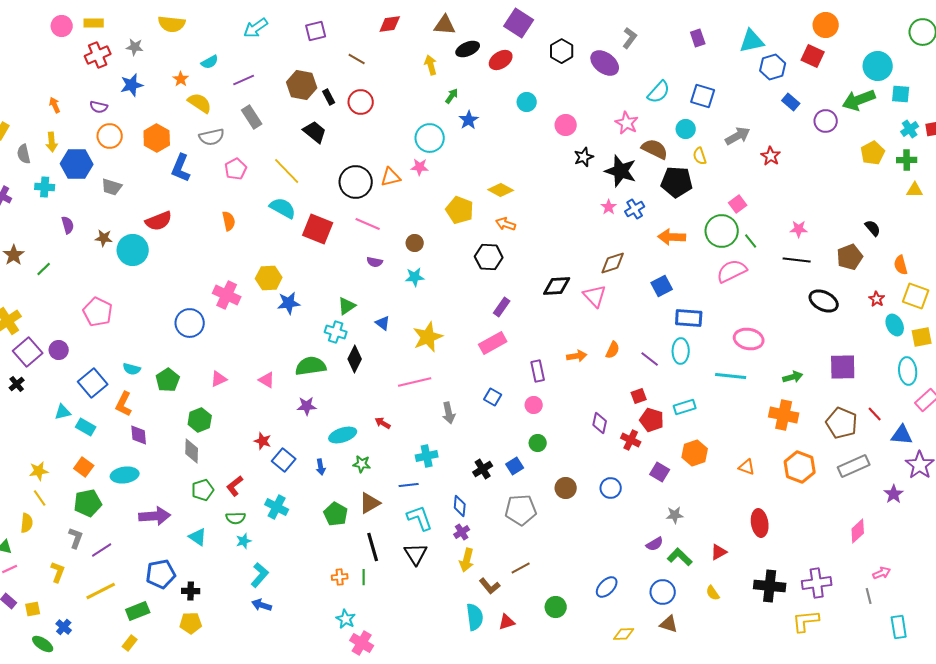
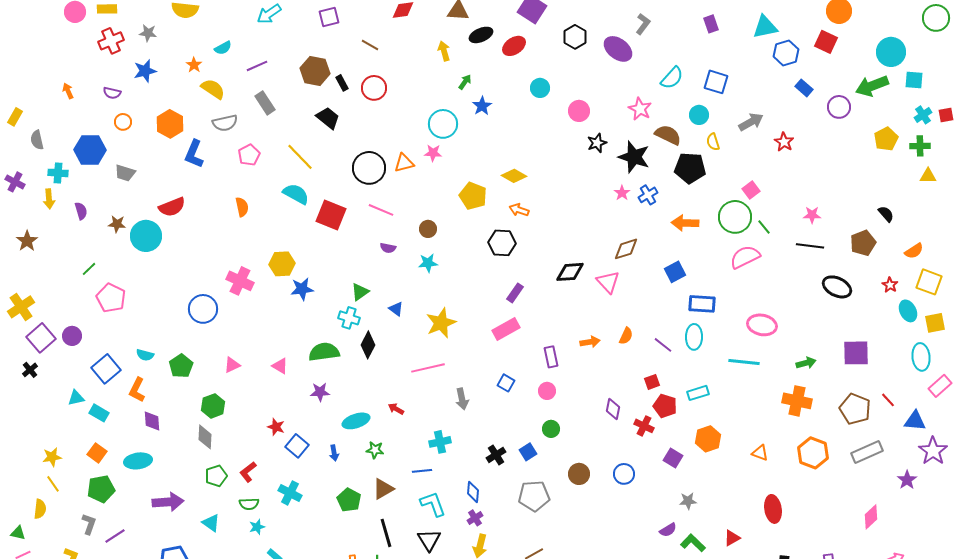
orange circle: (110, 136) -> (123, 122), size x0.7
yellow arrow: (52, 142) -> (49, 199), moved
orange semicircle: (901, 265) -> (914, 251), turned -108
green line: (44, 269) -> (89, 269), moved

